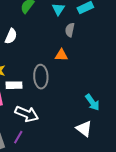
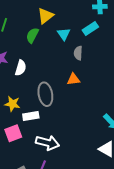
gray ellipse: (41, 77) -> (45, 94), moved

